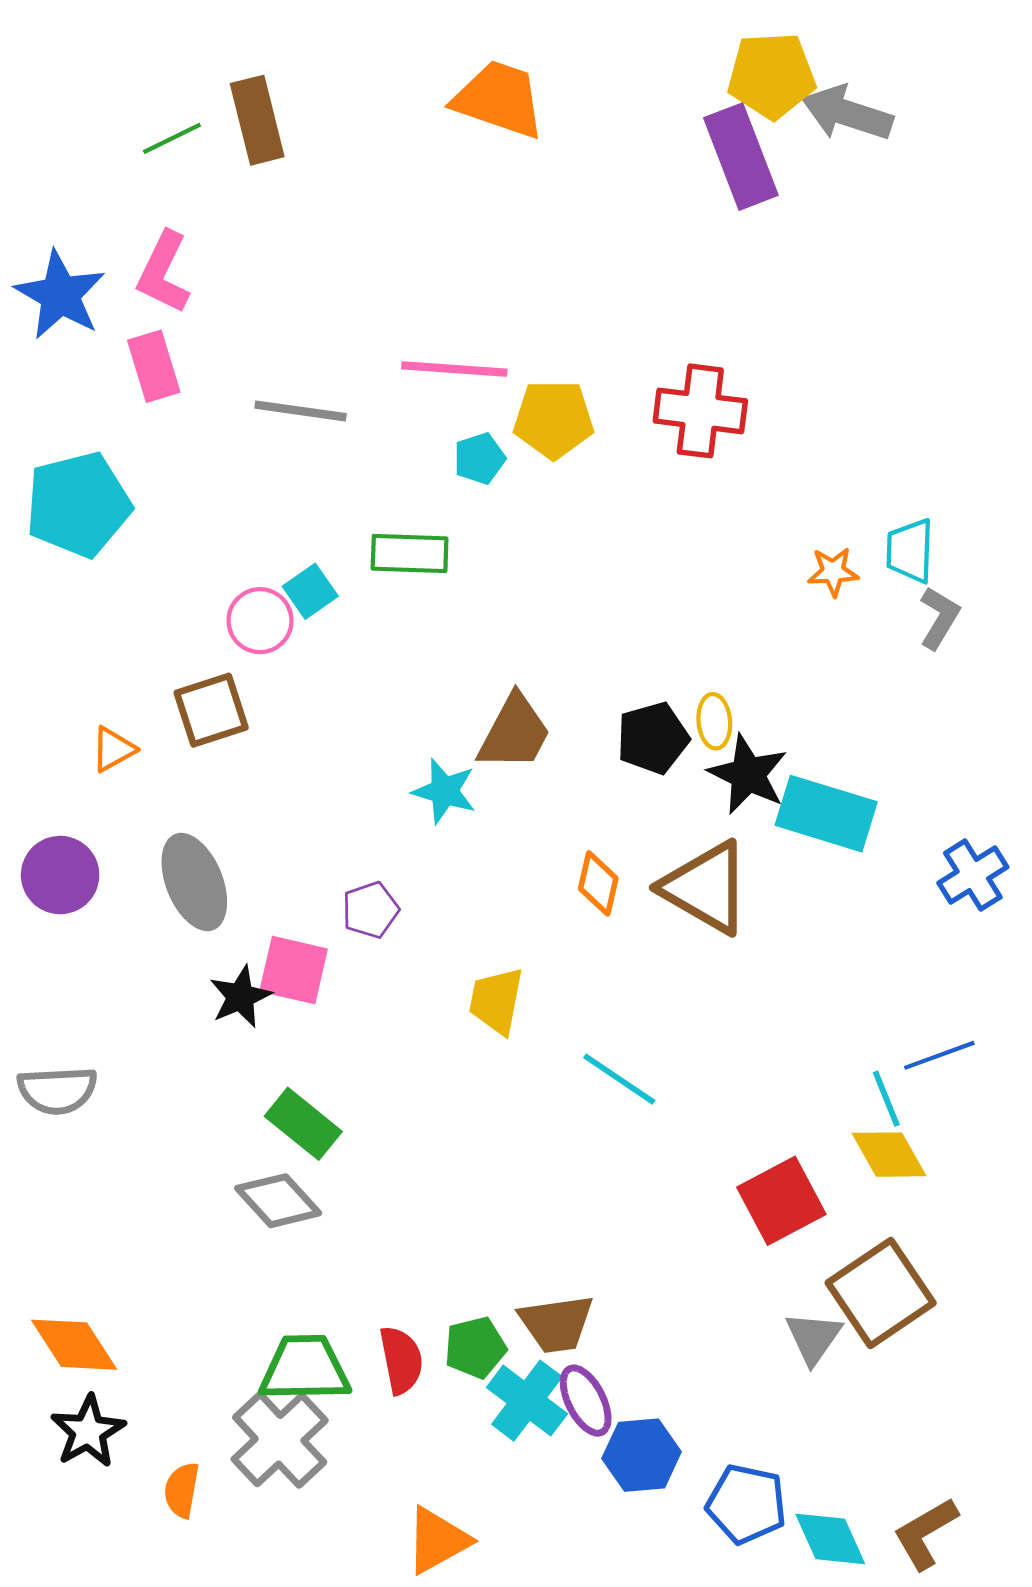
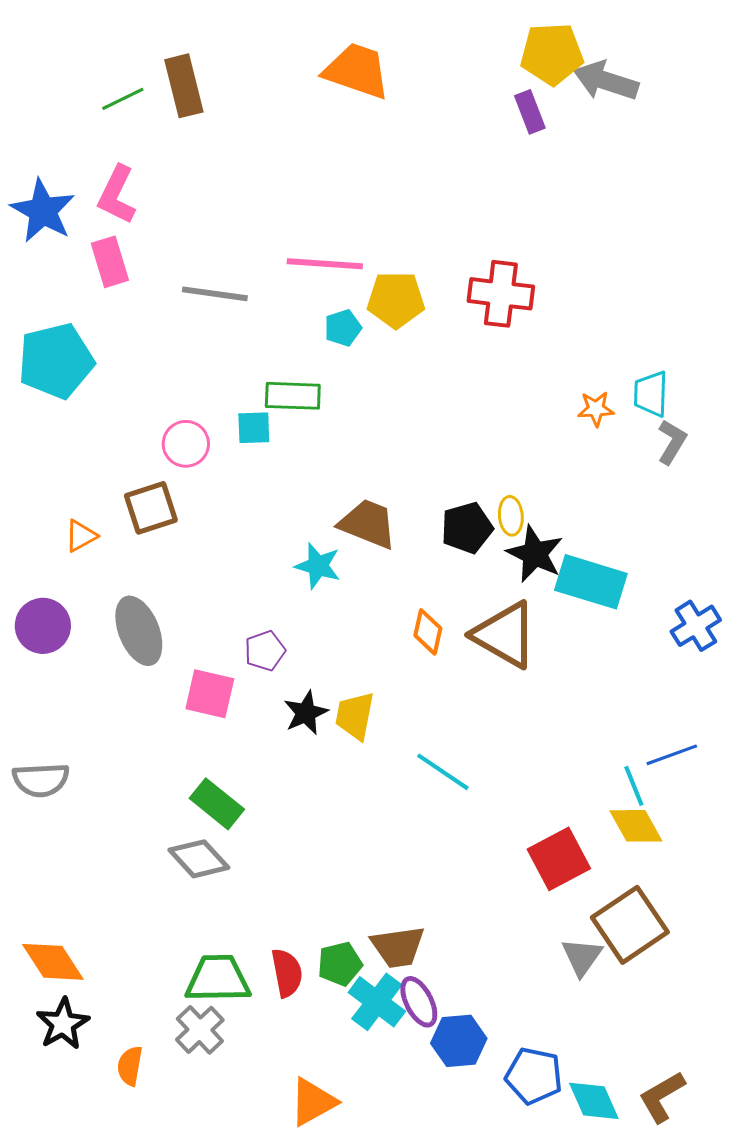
purple rectangle: (741, 157) -> (530, 112), size x0.6
cyan square: (310, 591) -> (254, 428), moved, turned 33
brown trapezoid: (514, 732) -> (368, 524), turned -96
black star: (240, 997) -> (306, 713), moved
gray cross: (280, 1440) -> (200, 1030), size x0.7

